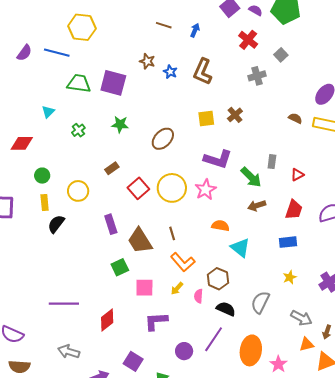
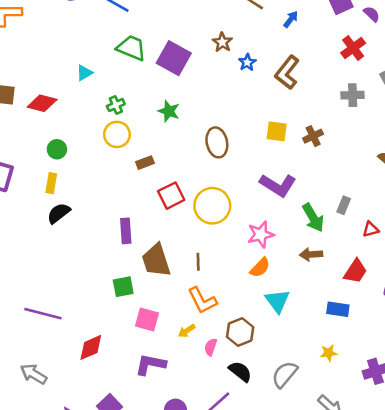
brown ellipse: (163, 139) -> (217, 142), turned -70
pink star: (206, 190) -> (261, 234), moved
yellow circle: (78, 191) -> (117, 134), moved
orange semicircle: (220, 226) -> (260, 268), turned 108

